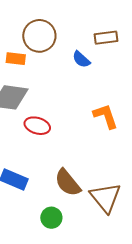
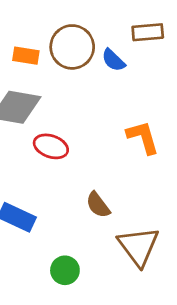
brown circle: (39, 36) -> (72, 47), moved
brown semicircle: (68, 183) -> (98, 205), moved, size x0.7

